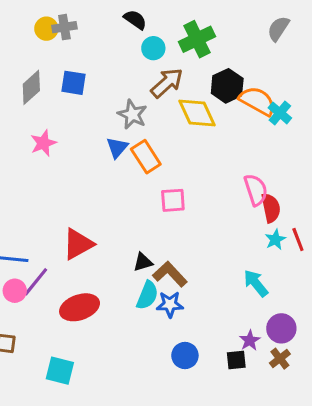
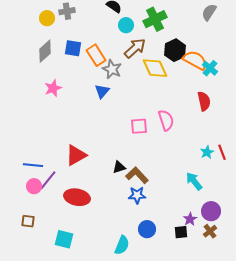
yellow circle: (46, 29) -> (47, 18), moved
orange rectangle: (146, 157) -> (96, 55), moved
pink semicircle: (256, 190) -> (166, 120), moved
red semicircle: (271, 208) -> (204, 101), moved
cyan semicircle: (147, 295) -> (122, 245), moved
red ellipse: (80, 307) -> (77, 197), turned 30

